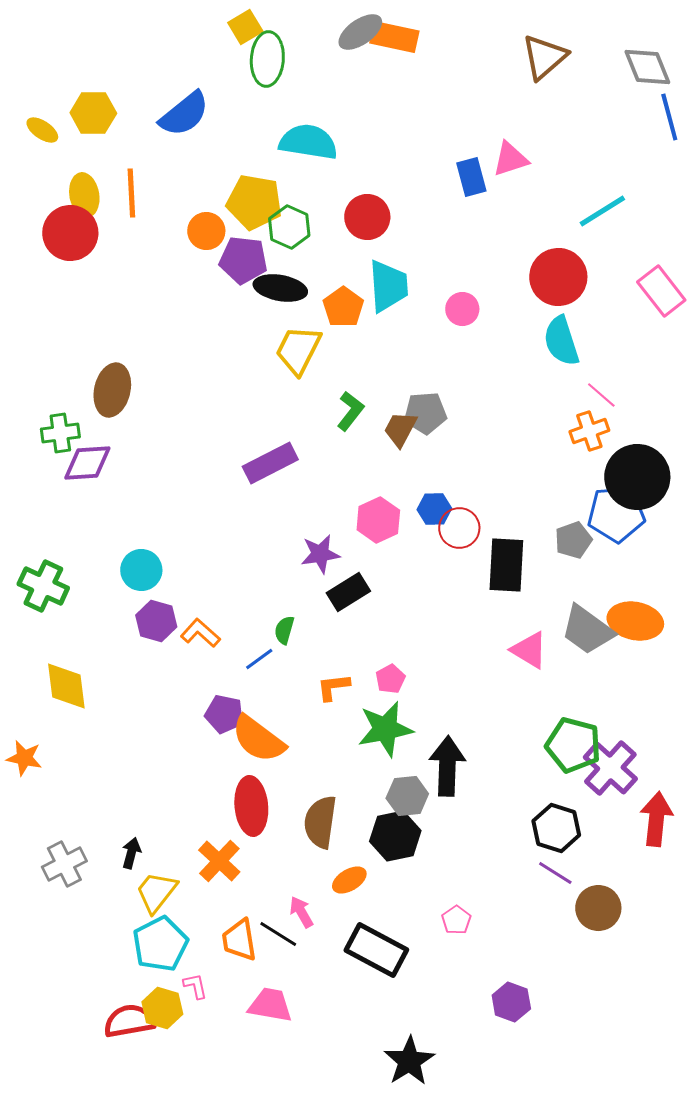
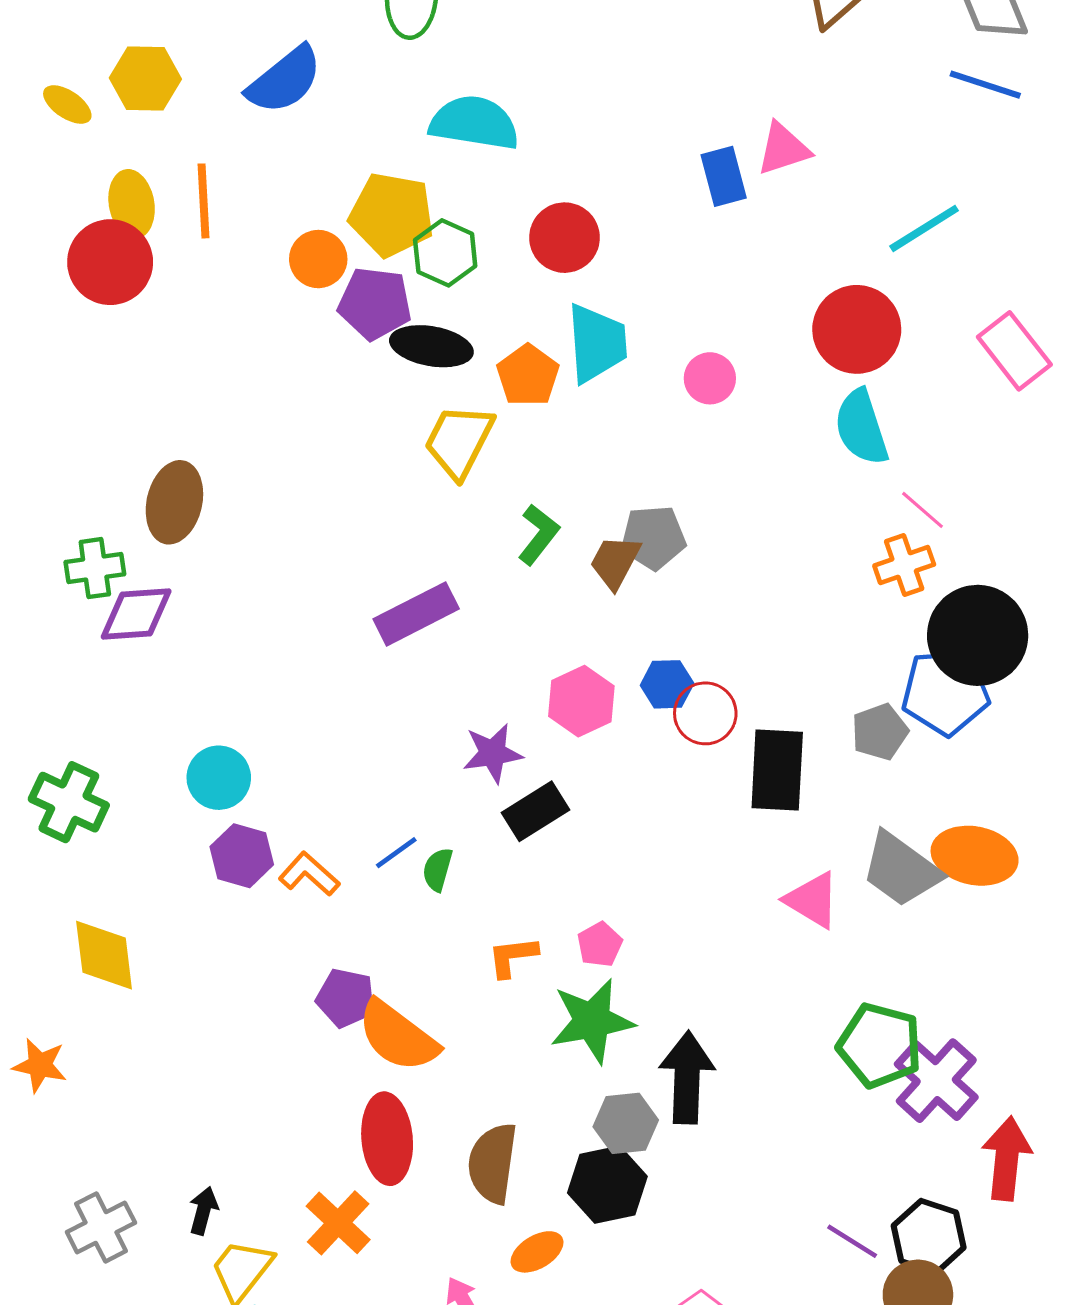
blue line: (669, 117) -> (985, 85), moved, turned -57
blue line: (259, 659) -> (396, 853), moved
black hexagon: (556, 828) -> (929, 1237), moved

